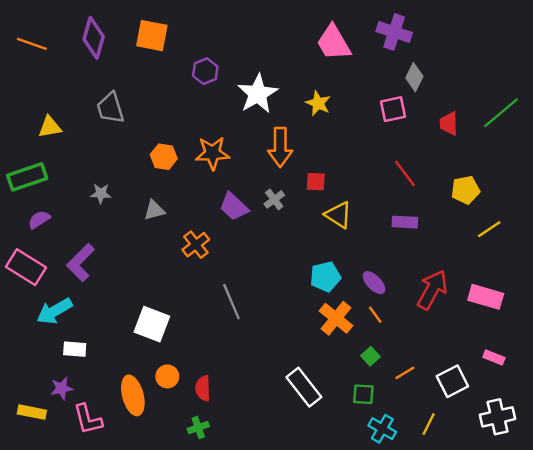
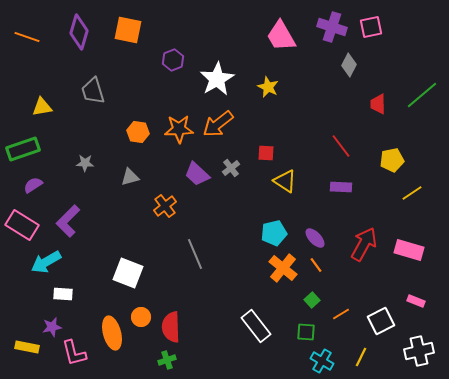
pink square: (393, 109) -> (371, 27), moved
orange arrow: (280, 147) -> (218, 124), moved, turned 52
red semicircle: (203, 388) -> (171, 327), size x1.4

